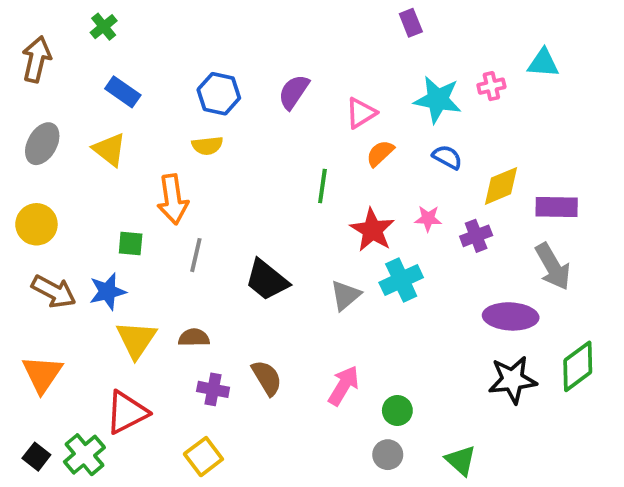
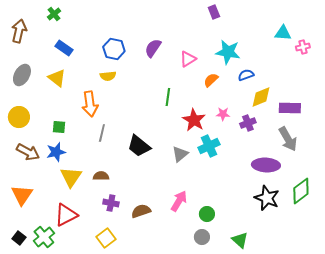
pink cross: (491, 86) -> (303, 47), moved
orange semicircle: (380, 153) -> (211, 80), moved
blue semicircle: (447, 157) -> (246, 75), moved, turned -49
green square: (131, 244) -> (59, 127), moved
brown semicircle: (267, 378) -> (141, 211), moved, turned -78
black star: (513, 380) -> (267, 198), turned 30

